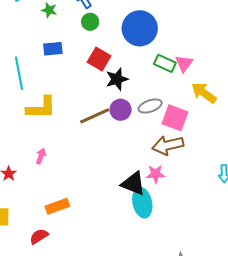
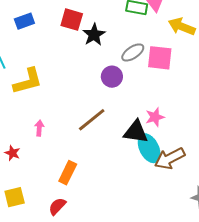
purple circle: (121, 110) -> (112, 77), moved
brown line: (95, 116) -> (92, 120), moved
brown arrow: (168, 145) -> (170, 158), moved
orange rectangle: (57, 206) -> (68, 173), turned -30

